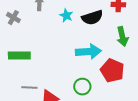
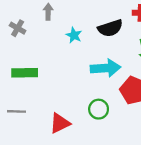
cyan star: (66, 16) -> (74, 35), moved
gray line: (29, 88) -> (16, 111), moved

